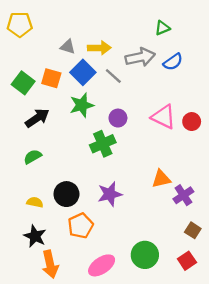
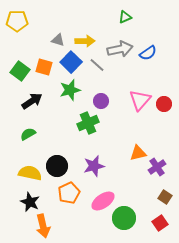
green triangle: (162, 28) -> (125, 17), moved
pink triangle: (164, 117) -> (140, 100), turned 45
yellow semicircle: (35, 202) -> (30, 173), size x1.6
pink ellipse: (102, 265) -> (103, 201), moved

